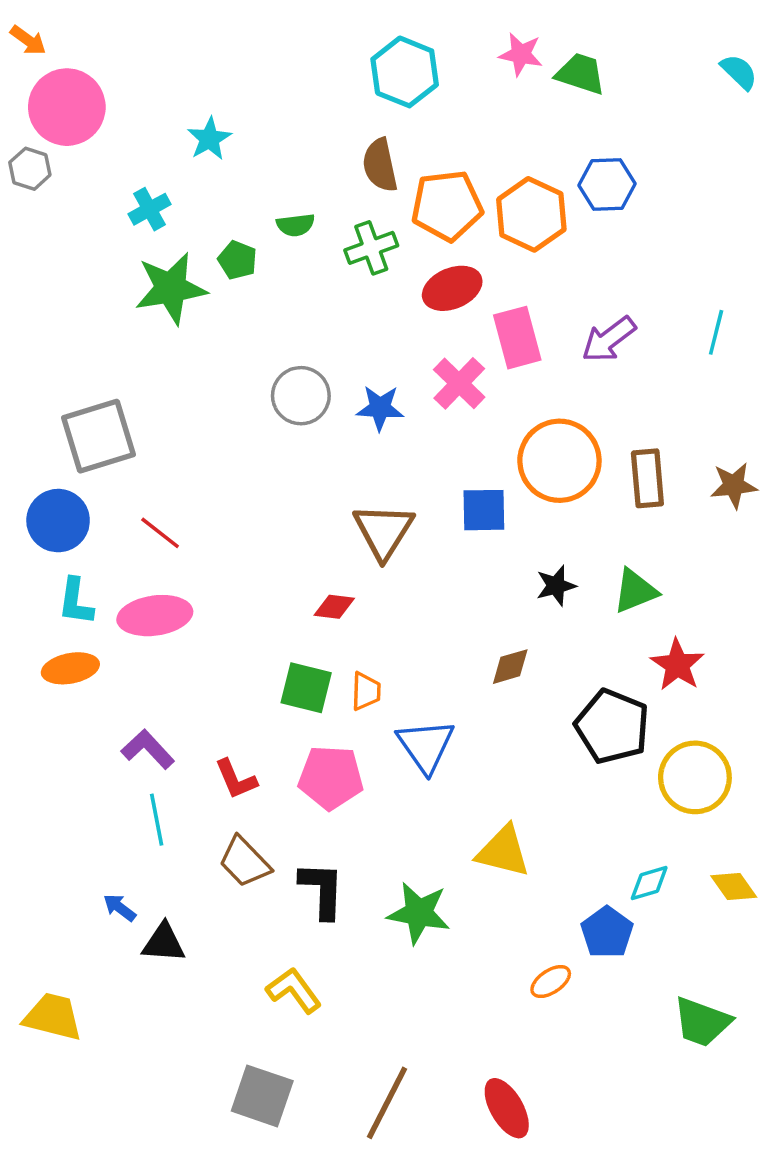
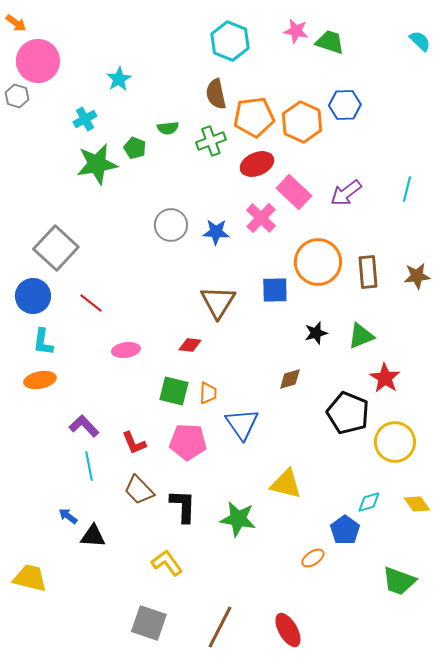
pink rectangle: (517, 338) -> (294, 192), turned -32
gray square: (99, 436) -> (56, 248), turned -30
pink ellipse: (155, 616) -> (126, 350), moved, size x0.7

